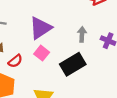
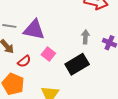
purple triangle: (40, 28) -> (34, 30), moved, turned 45

